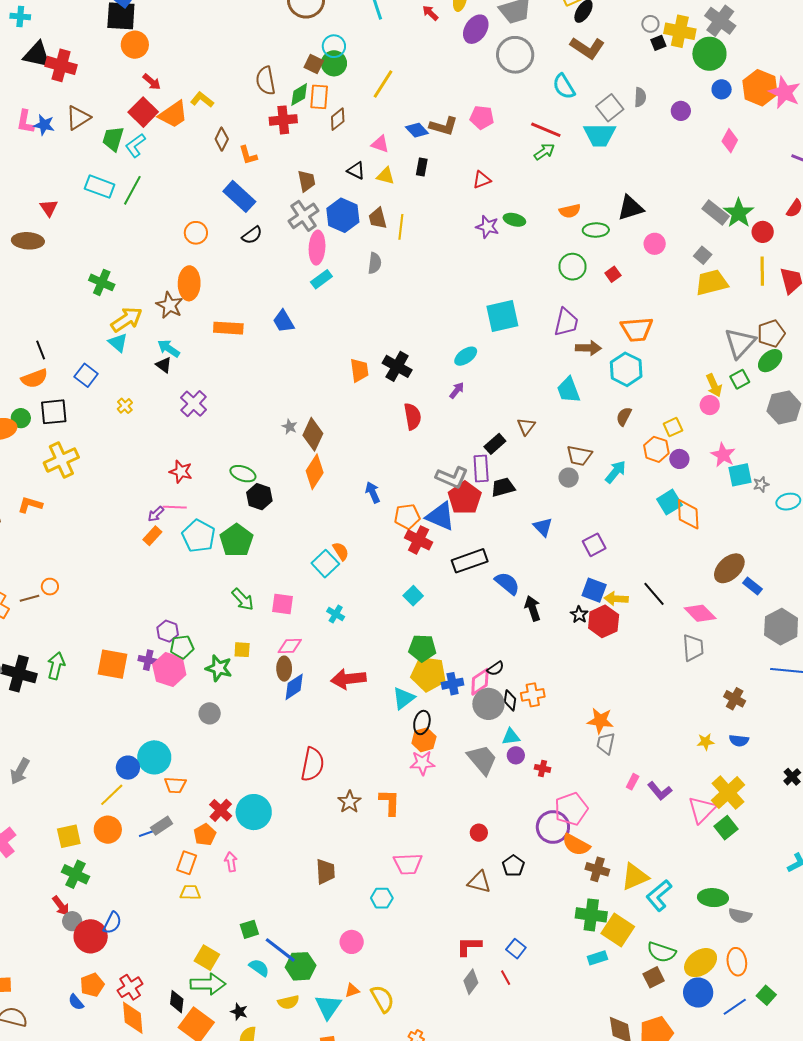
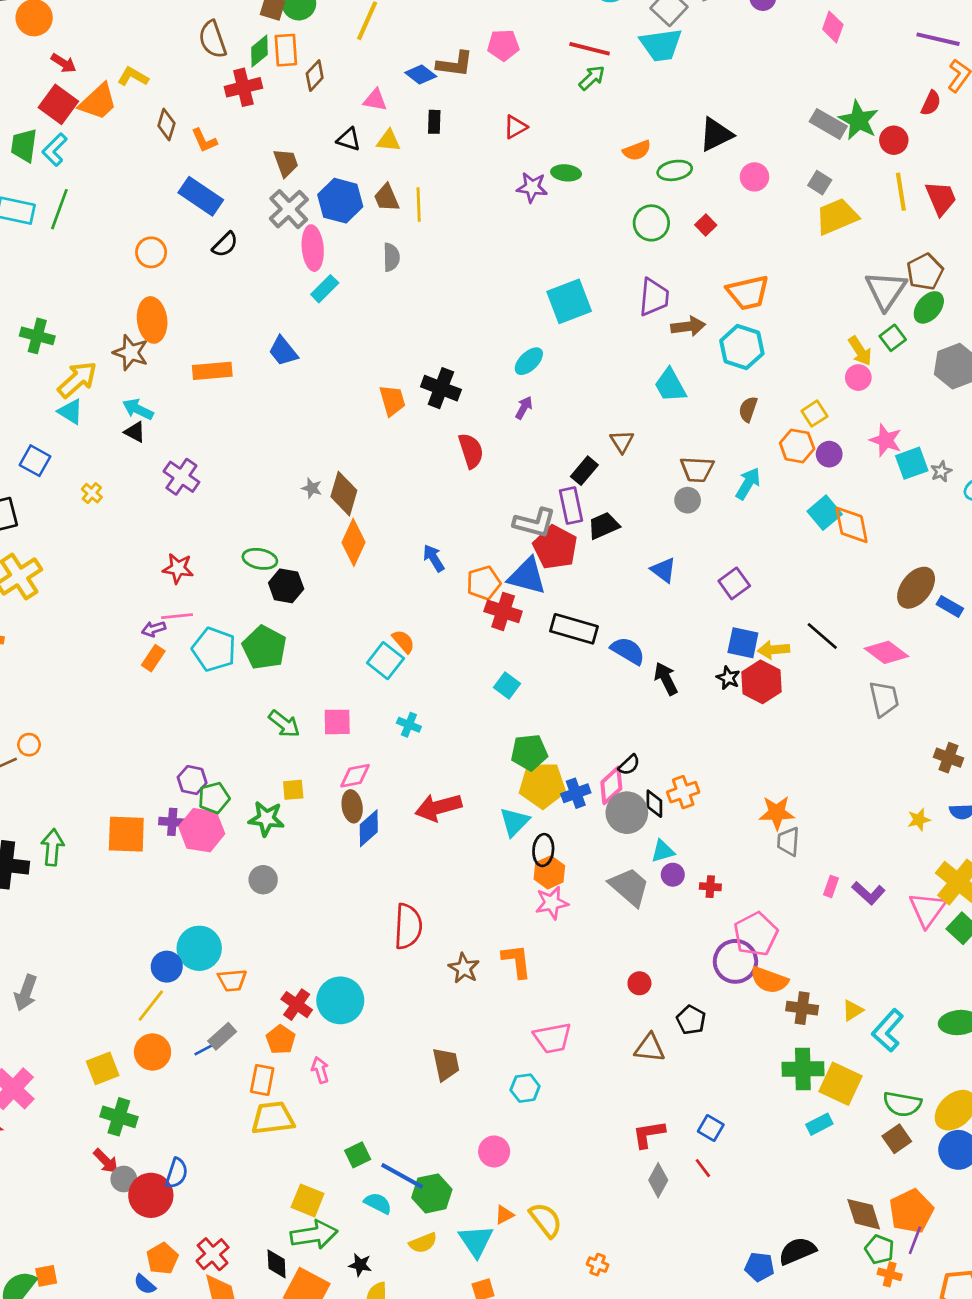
purple arrow: (156, 514) -> (154, 629), turned 36
black rectangle: (470, 561) -> (574, 629), turned 44
yellow triangle: (635, 877) -> (853, 1010), size x0.6
yellow trapezoid: (190, 892) -> (273, 1118), size x1.6

